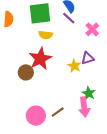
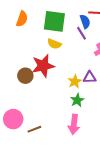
green star: (89, 93) -> (77, 100), moved
brown line: (58, 112) -> (34, 129), moved
pink circle: (36, 116) -> (13, 119), moved

